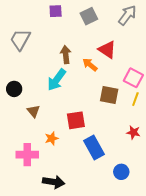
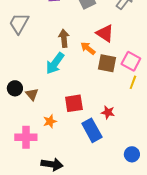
black circle: (14, 89) -> (15, 88), moved
brown square: (109, 95) -> (107, 63), moved
red star: (133, 132) -> (108, 112), moved
blue circle: (121, 172) -> (132, 154), moved

